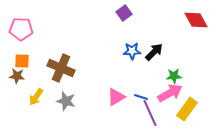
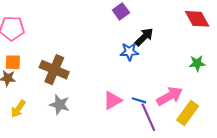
black arrow: (154, 52) -> (144, 37), moved
green star: (174, 76) -> (197, 63), moved
yellow arrow: (36, 97) -> (18, 109), moved

